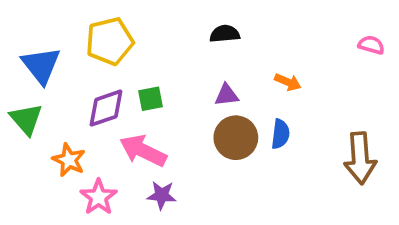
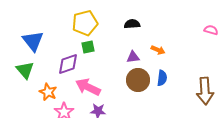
yellow pentagon: (110, 41) -> (85, 23), moved
orange arrow: (288, 82) -> (158, 50), moved
green square: (151, 99) -> (88, 47), moved

